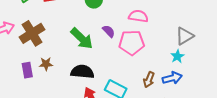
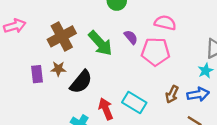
brown cross: (32, 33) -> (62, 36), moved
black semicircle: (82, 72) -> (81, 82), moved, turned 120

